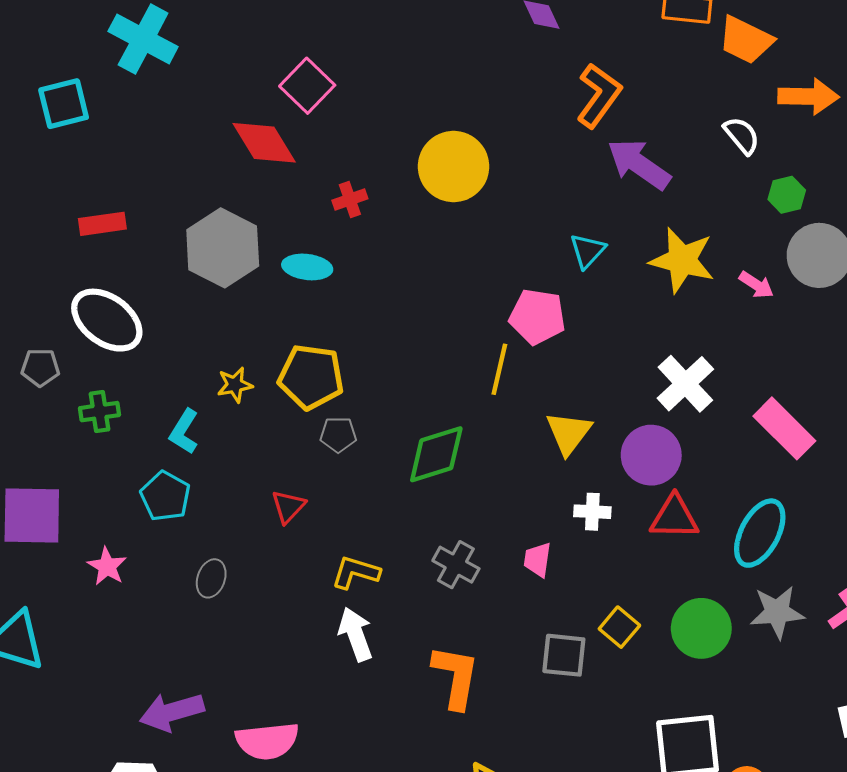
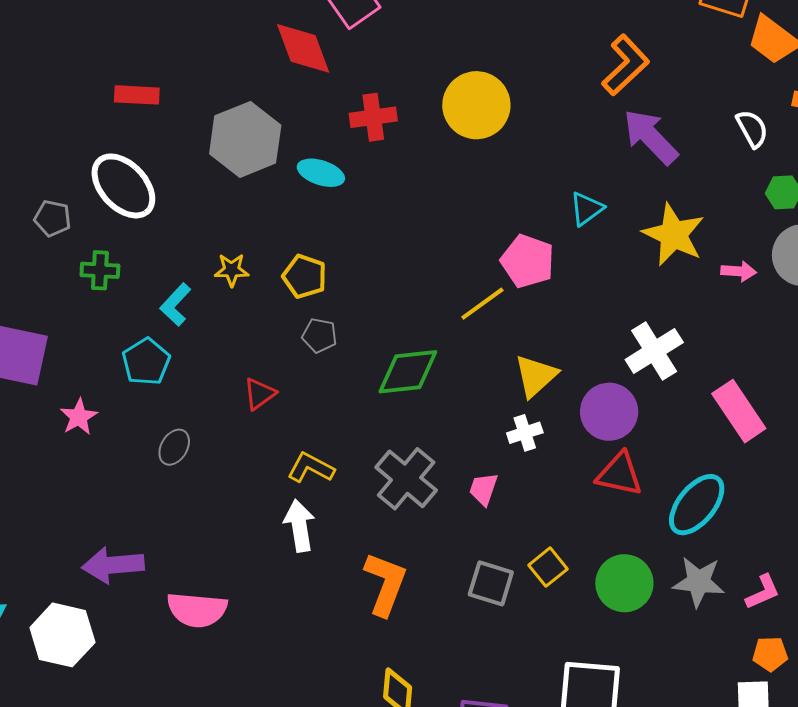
red cross: (350, 199) -> (373, 117), size x1.4
pink arrow: (756, 285) -> (739, 271), turned -40
yellow line: (499, 369) -> (482, 304), turned 30
yellow pentagon: (311, 377) -> (305, 276), size x0.7
white cross: (592, 512) -> (525, 433), moved, turned -32
gray cross: (456, 565) -> (406, 479), size x1.4

